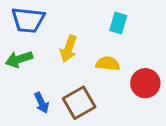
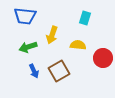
green arrow: (19, 59) -> (28, 47), moved

